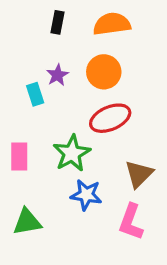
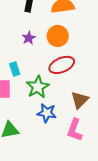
cyan rectangle: (35, 94) -> (15, 69), moved

